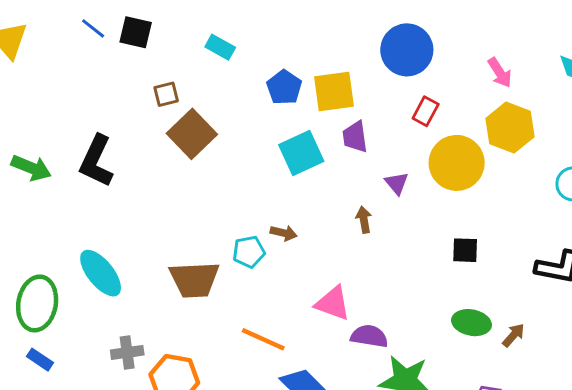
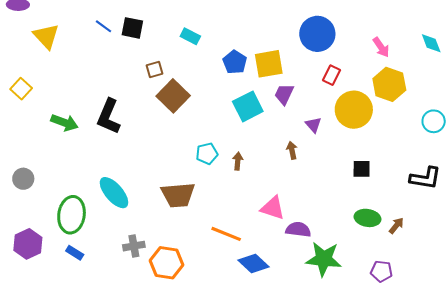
purple trapezoid: (355, 137) -> (284, 94), turned 35
brown arrow: (284, 233) -> (238, 161), turned -96
cyan pentagon: (249, 252) -> (207, 154), moved

